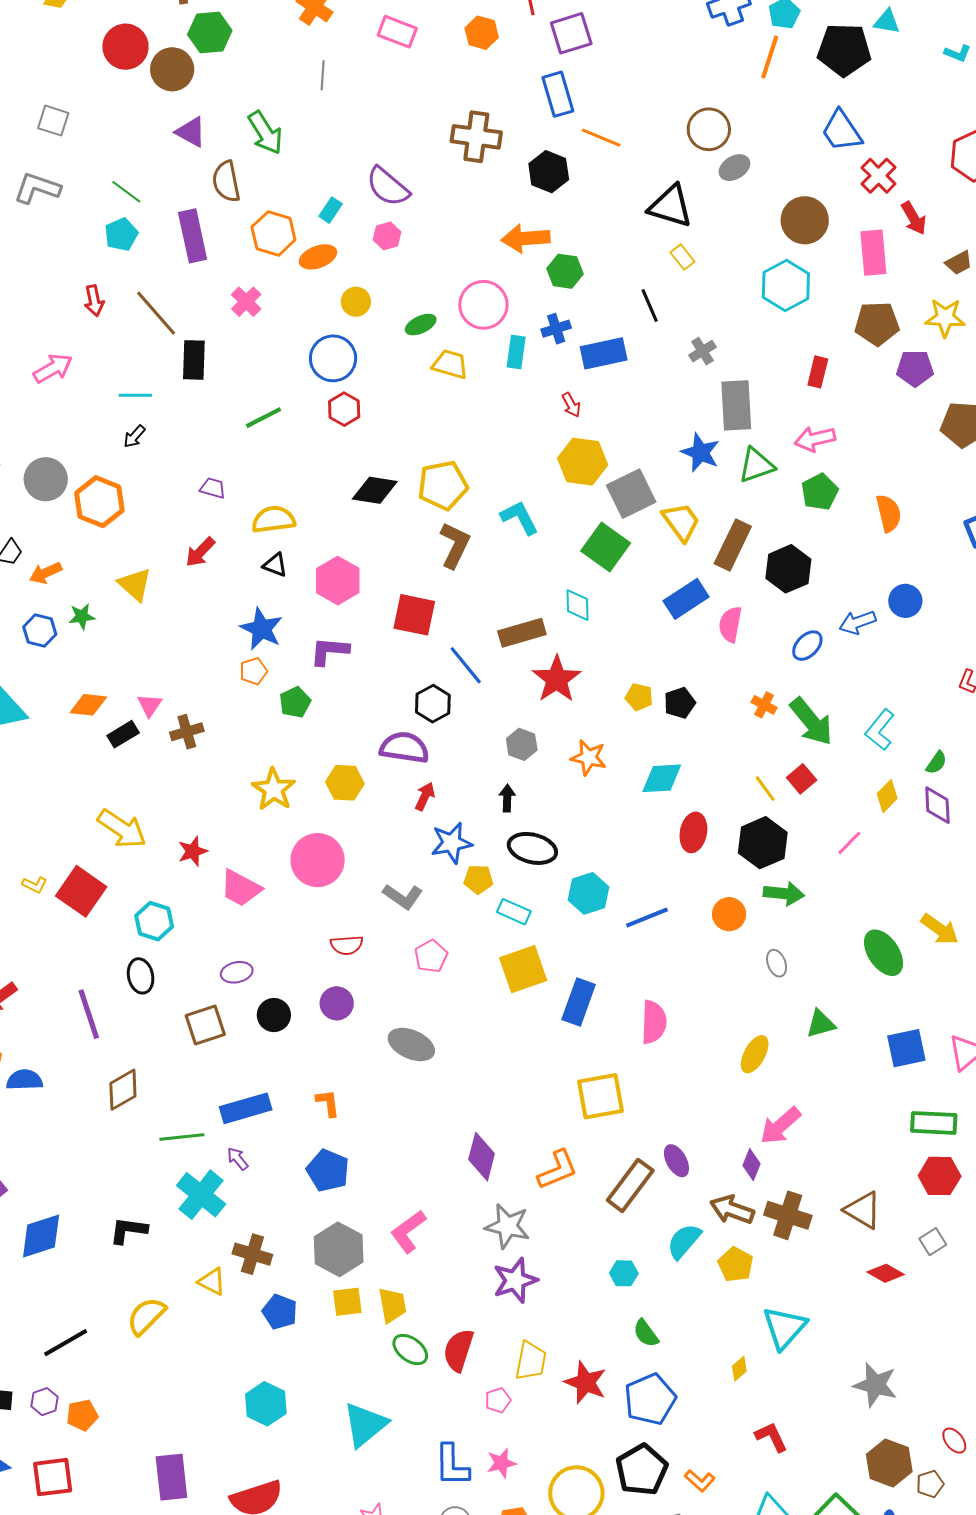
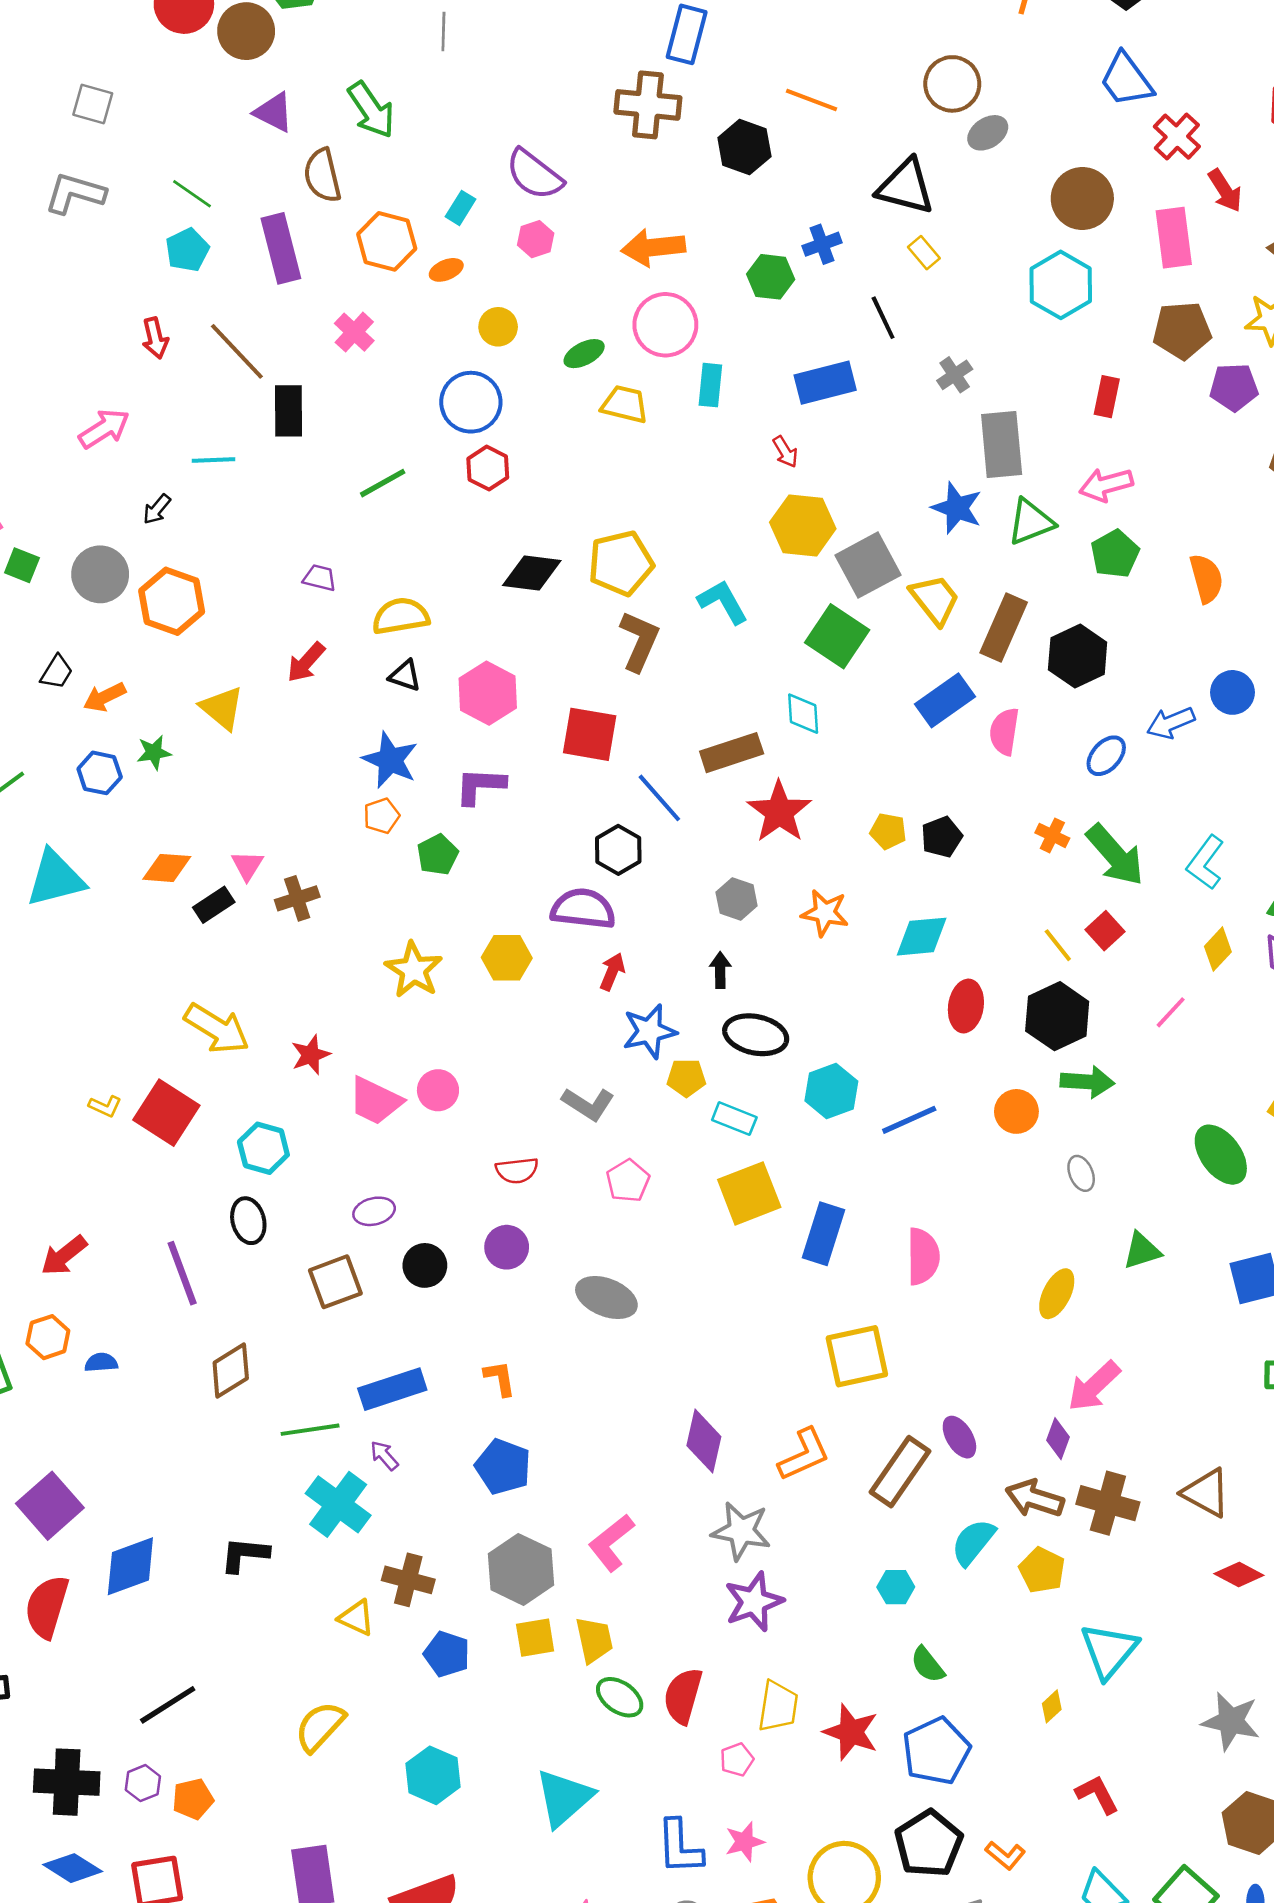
blue rectangle: (558, 94) -> (687, 34), moved, turned 33
orange arrow: (526, 238) -> (653, 247), moved
orange ellipse: (318, 257) -> (446, 270), size x0.7
blue cross: (556, 329) -> (822, 244), moved
black arrow: (134, 436) -> (157, 509), moved
pink circle: (318, 860) -> (438, 1090), moved, size x0.6
blue semicircle: (24, 1080) -> (101, 1363), size x0.7
yellow semicircle: (146, 1316) -> (320, 1727), moved

